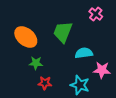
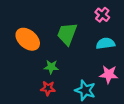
cyan semicircle: (84, 53) -> (105, 43), moved
green star: (36, 63) -> (51, 67), moved

